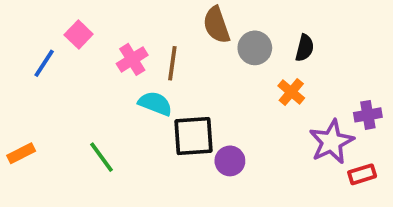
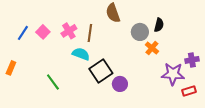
pink square: (79, 34) -> (43, 32), moved
gray circle: (255, 48) -> (140, 32), moved
black square: (194, 136) -> (101, 71), turned -30
purple star: (331, 142) -> (173, 74), turned 30
orange rectangle: (21, 153) -> (11, 68), moved, turned -40

